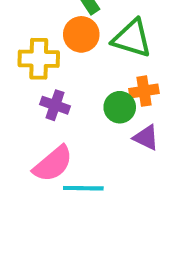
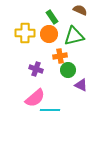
green triangle: (132, 38) -> (74, 36), turned -30
yellow cross: (39, 59) -> (25, 33), moved
orange cross: (144, 91) -> (60, 56), moved

